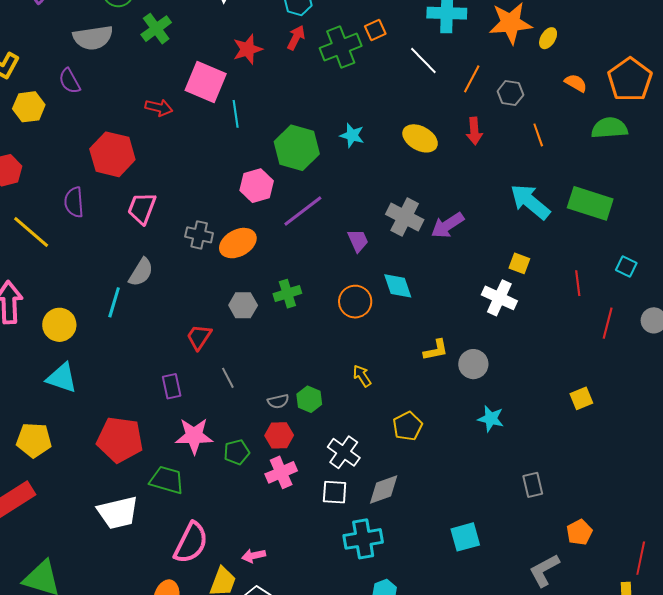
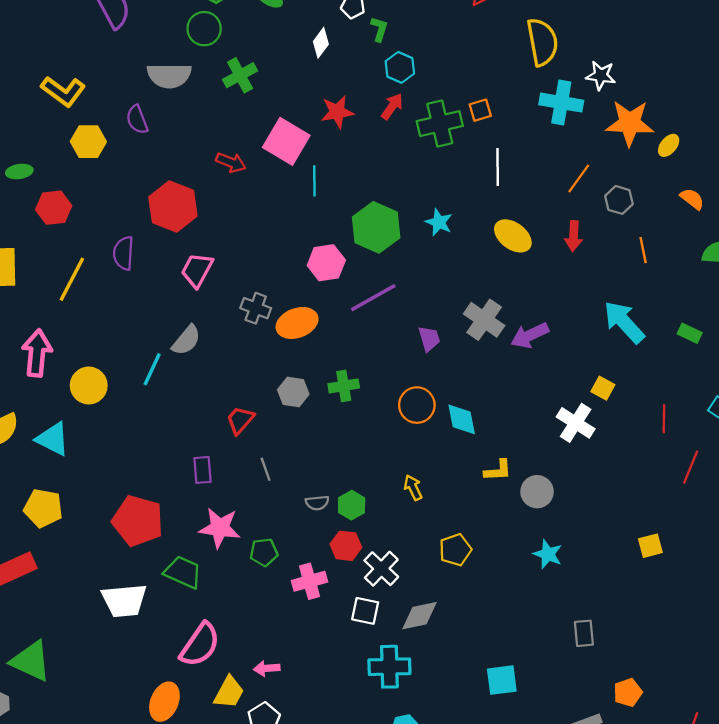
white line: (423, 60) -> (498, 167), moved, turned 36
green rectangle: (590, 203) -> (690, 333), size x0.5
yellow line: (31, 232) -> (72, 279), turned 69
cyan diamond: (398, 286) -> (462, 419), moved
cyan triangle: (62, 378) -> (53, 439), moved
red hexagon: (279, 435) -> (346, 546), moved

